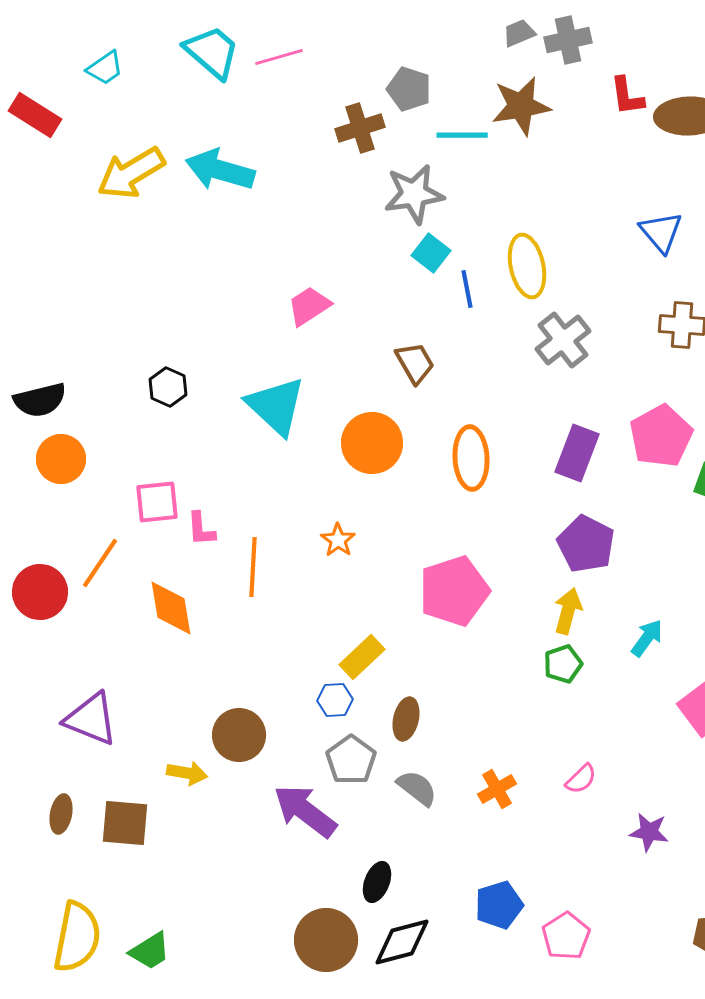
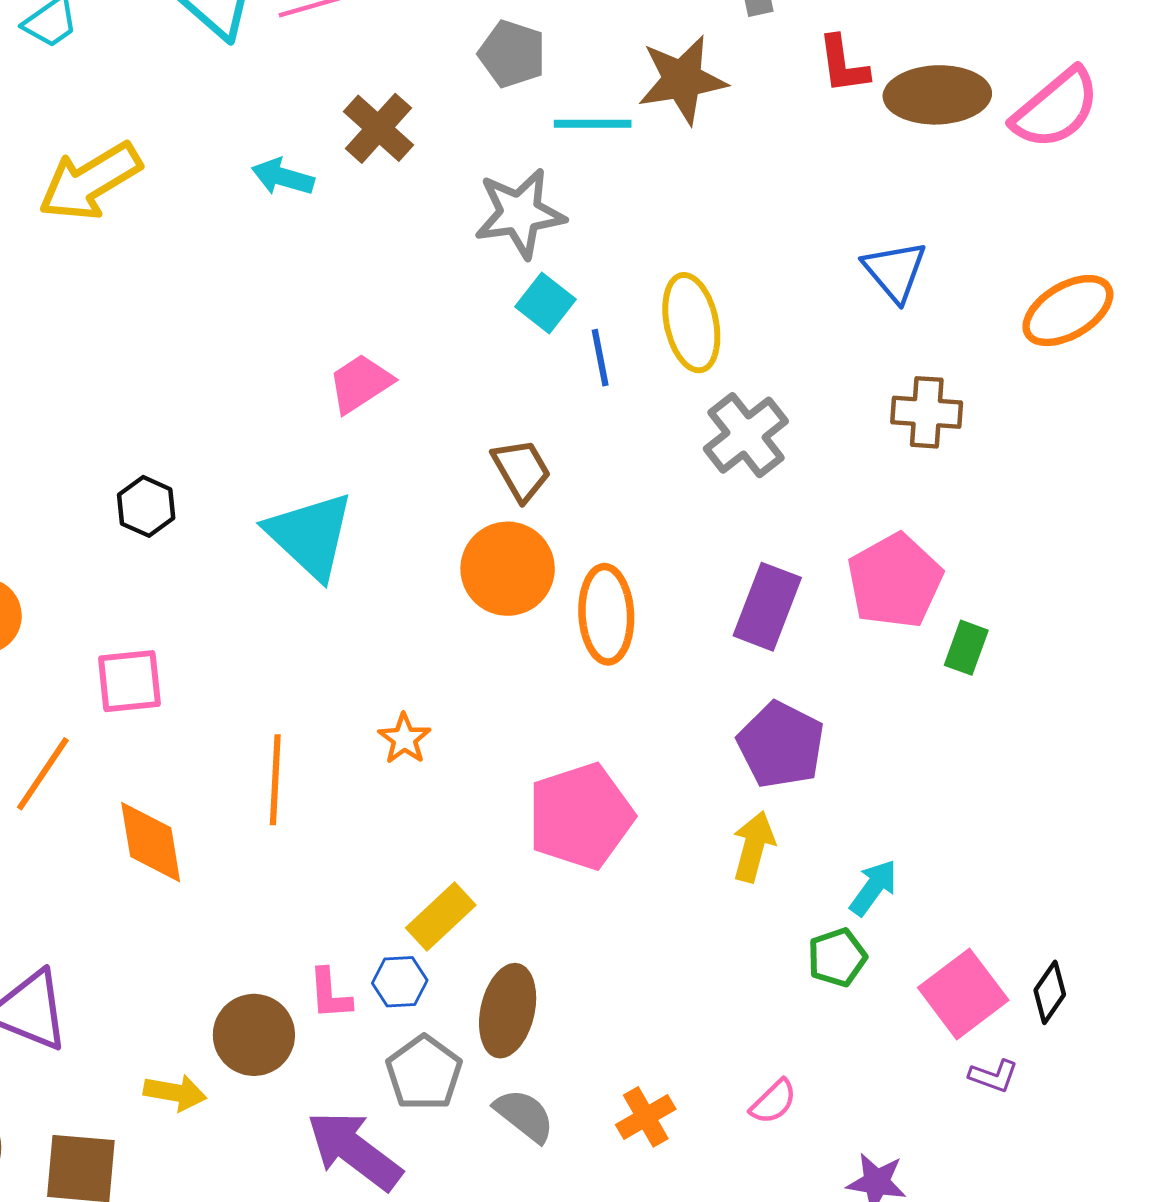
brown cross: (360, 128) -> (378, 128), moved, turned -30
cyan arrow: (220, 170) -> (283, 177), moved, size x0.6
orange circle: (372, 443) -> (508, 569), moved
pink L-shape: (201, 529) -> (330, 994), moved
green pentagon: (563, 664) -> (837, 957), moved
brown ellipse: (406, 719) -> (508, 1011), size x1.4

